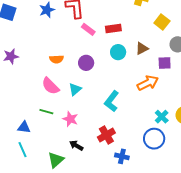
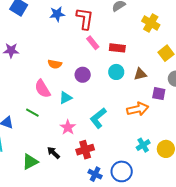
pink star: (70, 119) -> (68, 127), moved
blue circle: (154, 139) -> (122, 171), moved

